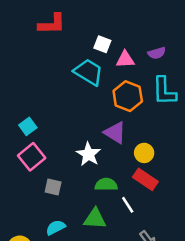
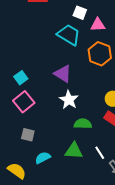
purple triangle: (115, 133) -> (63, 74), moved
gray square: (53, 187) -> (28, 135), moved
white line: (128, 205) -> (100, 153), moved

